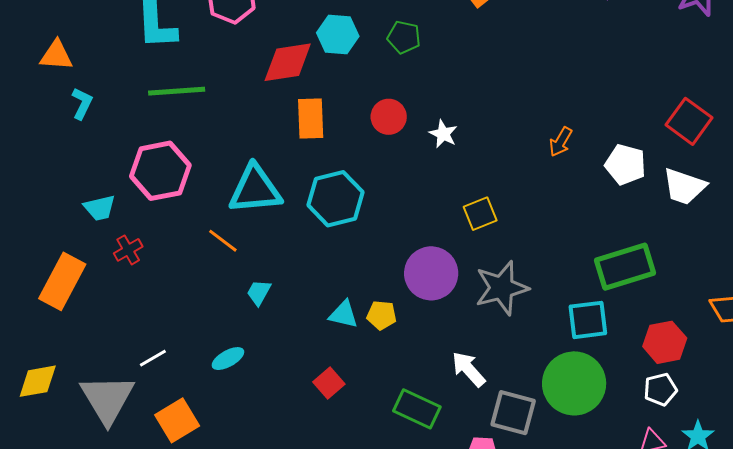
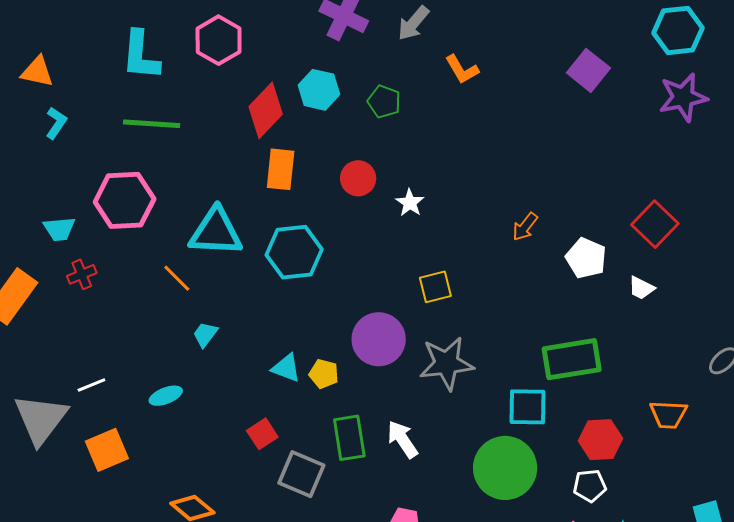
red diamond: (288, 62) -> (266, 110), turned -46
white trapezoid: (684, 186) -> (641, 288), size x0.6
green rectangle: (417, 409) -> (349, 438), moved, turned 48
gray square: (513, 413) -> (301, 474), moved

